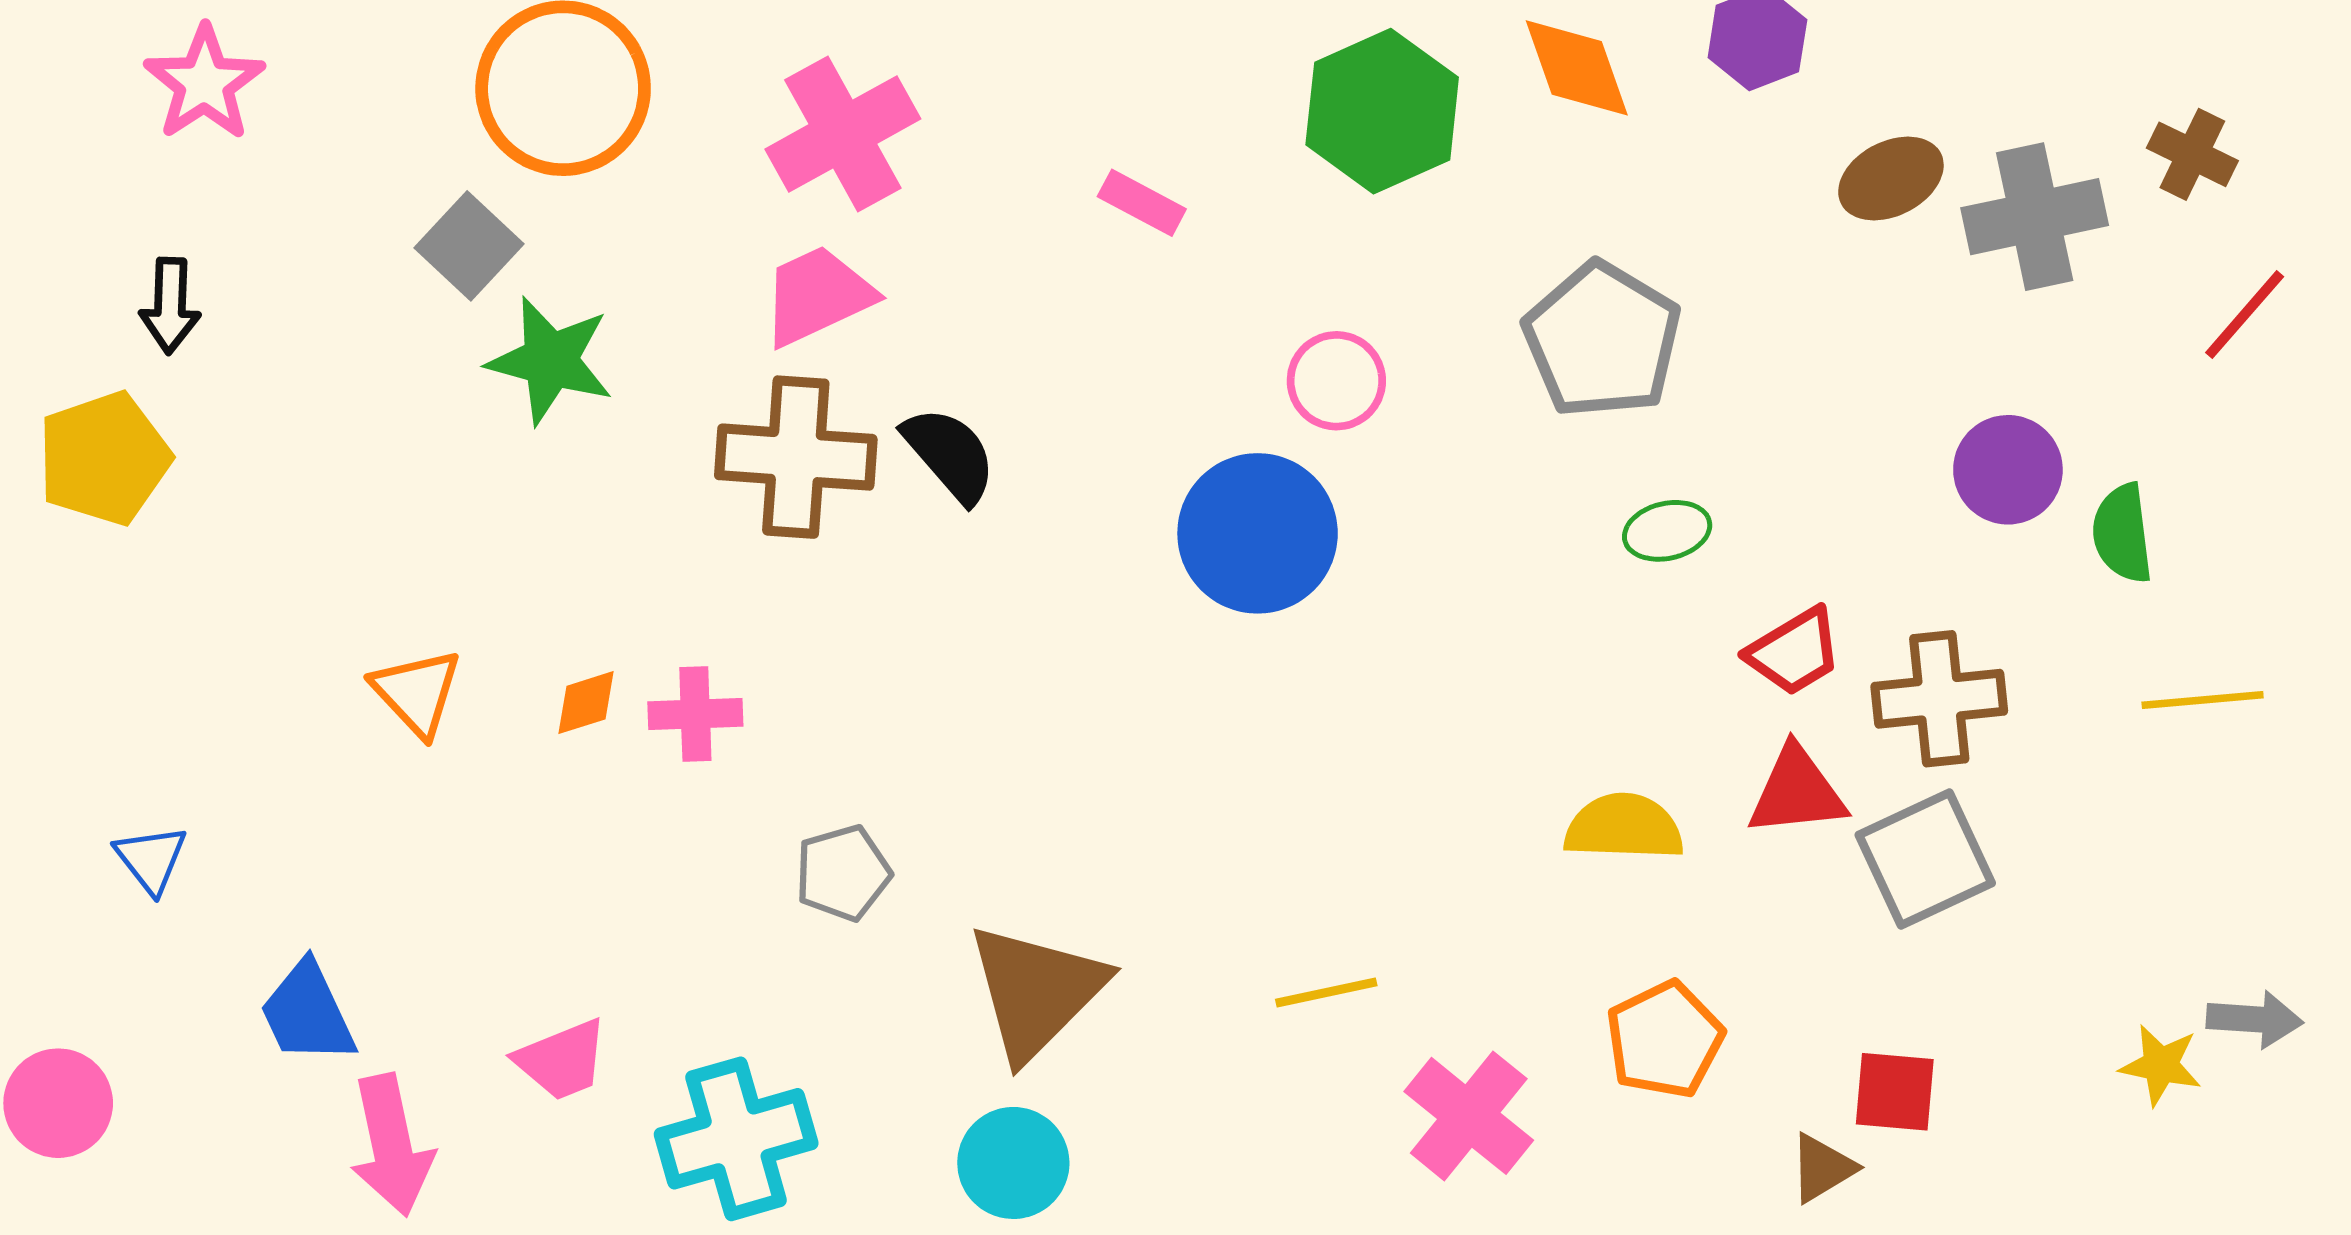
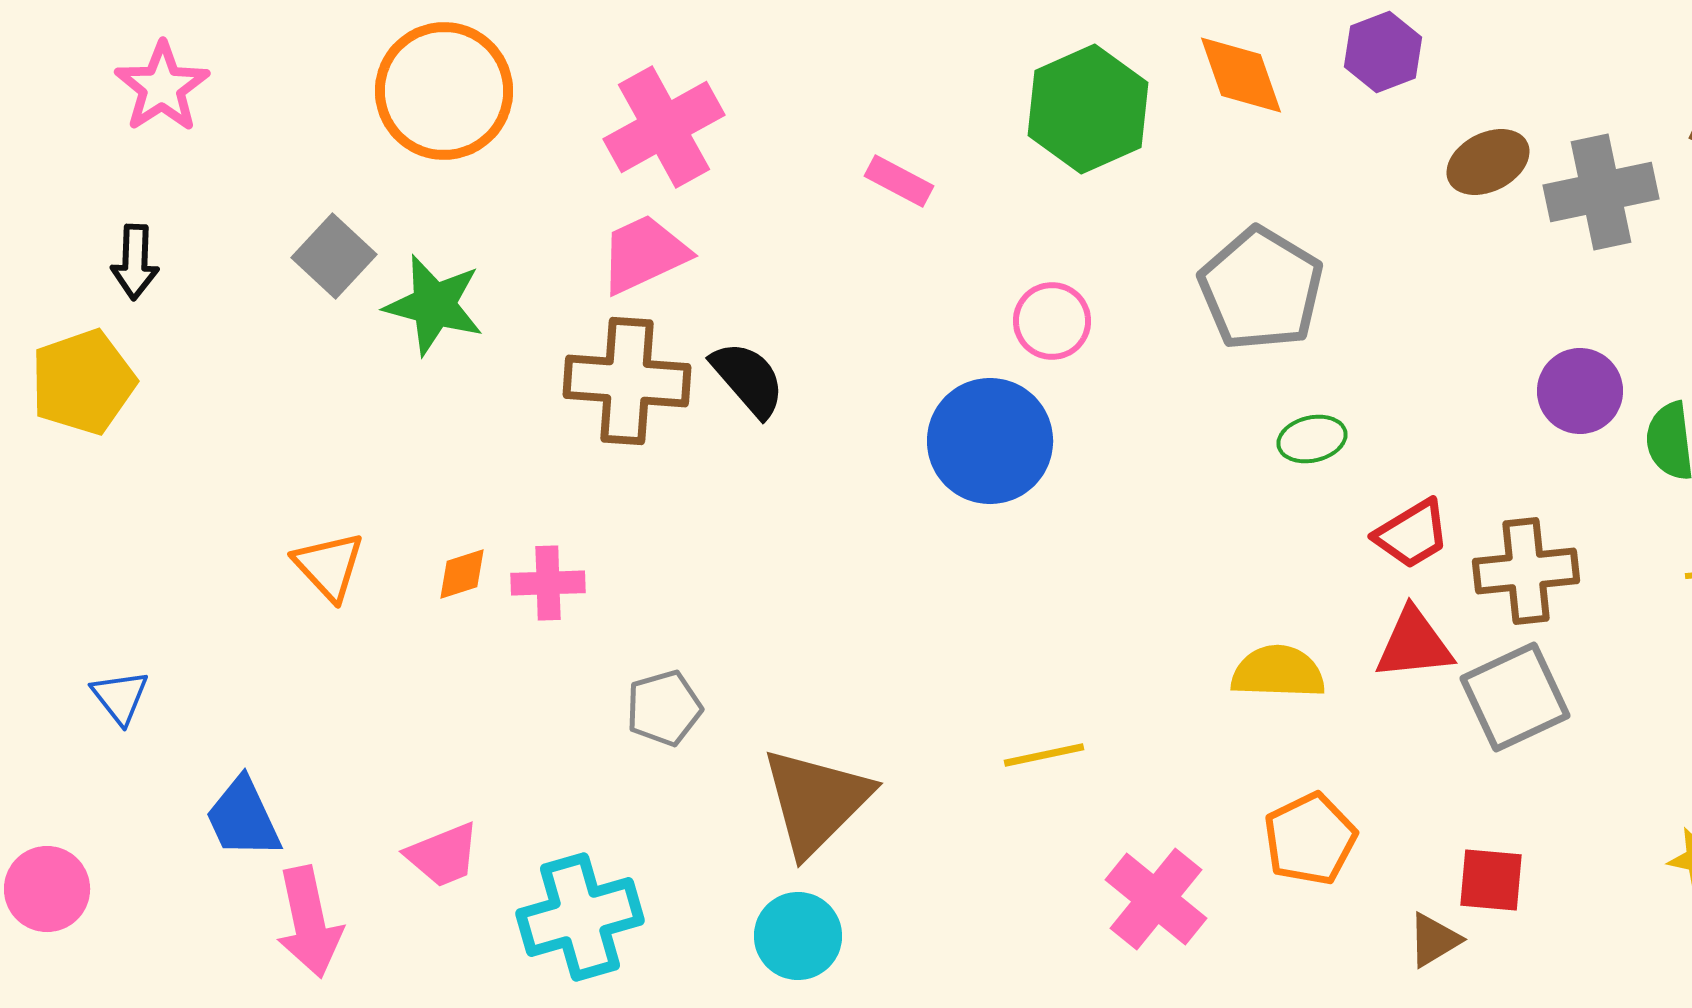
gray square: (469, 246) -> (334, 256), moved
yellow line: (1326, 993) -> (1044, 755), moved

